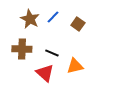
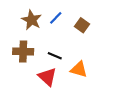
orange triangle: (75, 66) -> (79, 69), turned 30

